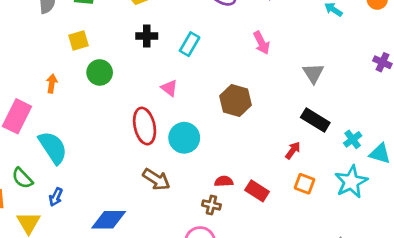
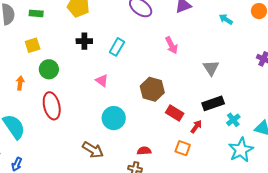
orange arrow: (52, 84) -> (20, 83), moved
black rectangle: (315, 120) -> (213, 103), turned -50
red ellipse: (145, 126) -> (52, 106), moved
cyan cross: (353, 139) -> (233, 120), moved
orange square: (304, 184) -> (183, 148), moved
red rectangle: (257, 191) -> (175, 113), moved

